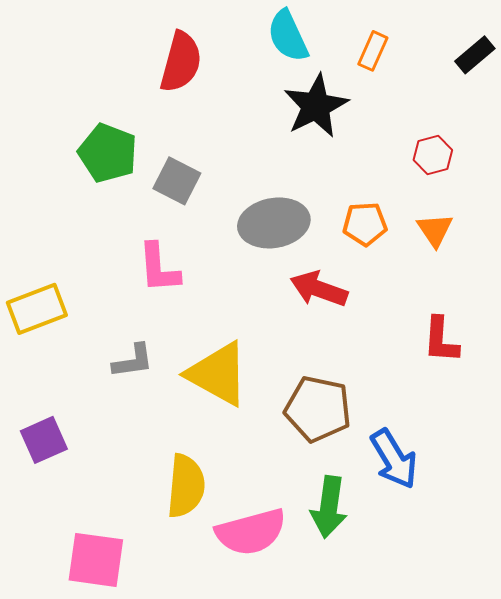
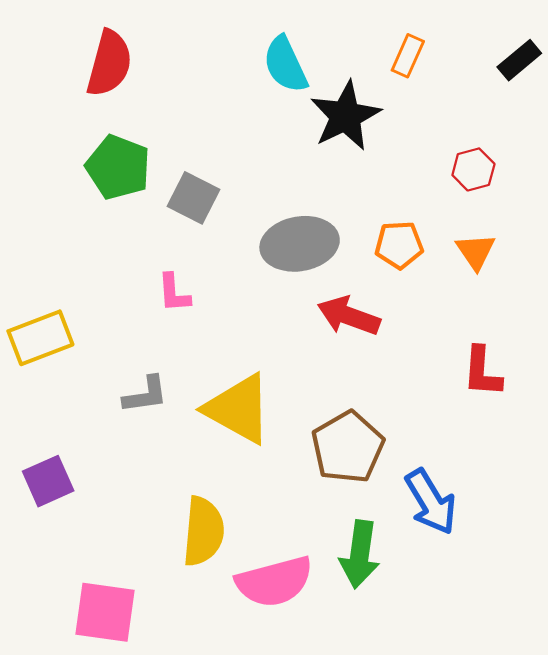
cyan semicircle: (288, 36) -> (285, 65), moved
red semicircle: (181, 62) -> (109, 63), moved
pink L-shape: (159, 268) -> (174, 293), size x0.7
brown pentagon: (318, 409) -> (348, 447), turned 30

